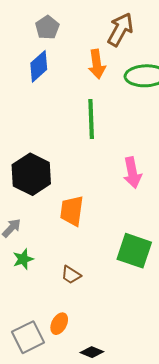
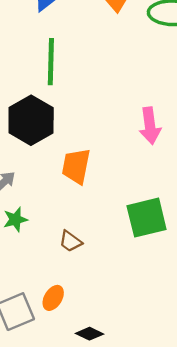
green line: (91, 119) -> (51, 62), moved
green square: (134, 251) -> (147, 218), turned -36

